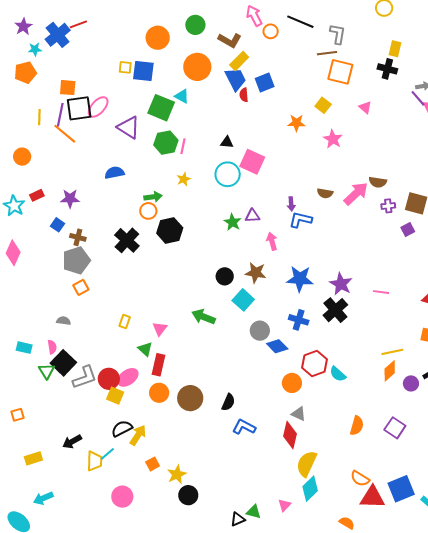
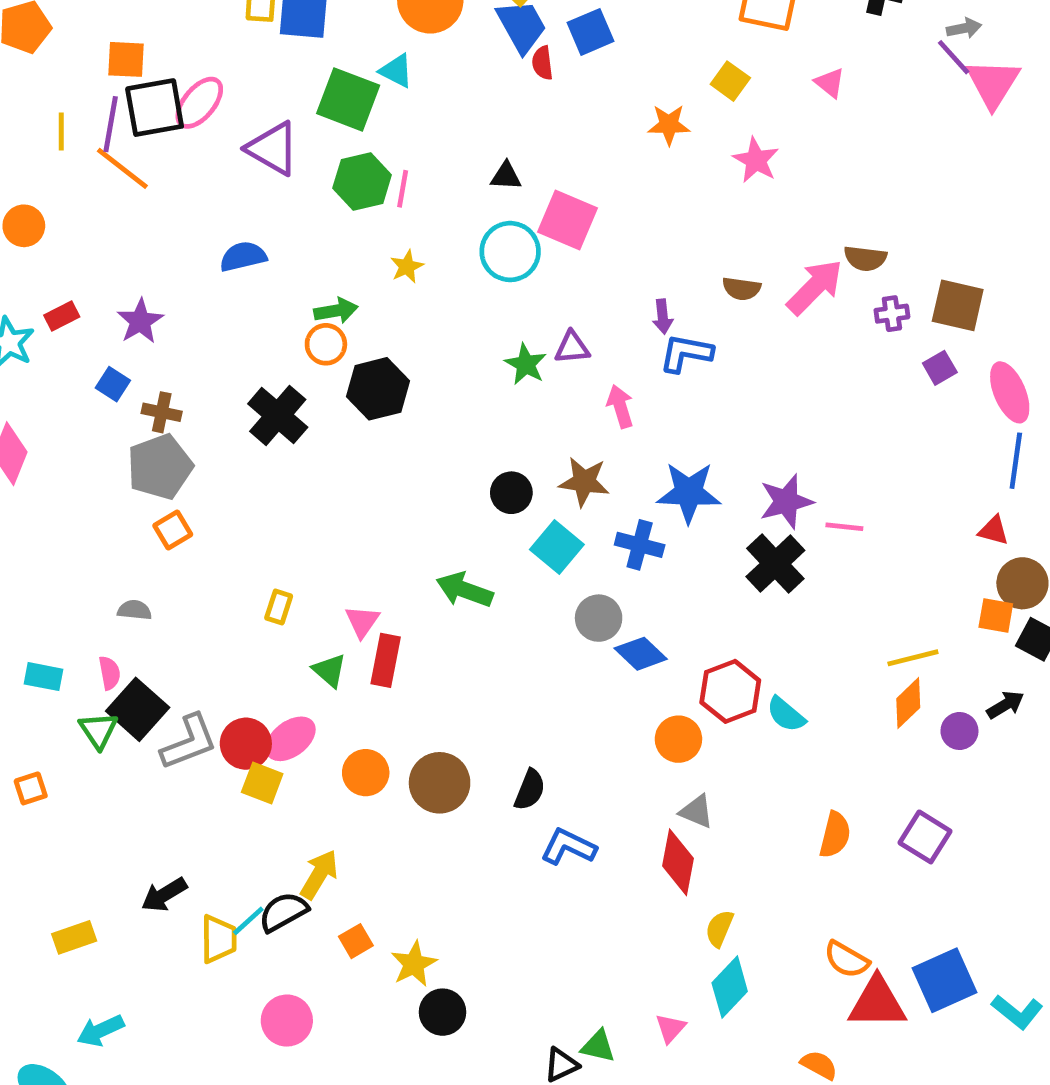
purple star: (70, 199) -> (140, 321), turned -30
purple star: (341, 284) -> (786, 501), turned 30
pink line: (381, 292) -> (844, 527), moved
blue cross: (299, 320) -> (640, 545), moved
red rectangle: (159, 365) -> (386, 660), moved
orange square: (18, 415) -> (31, 788), moved
black semicircle: (122, 429) -> (283, 912), moved
yellow semicircle: (307, 464) -> (719, 928), size x0.6

